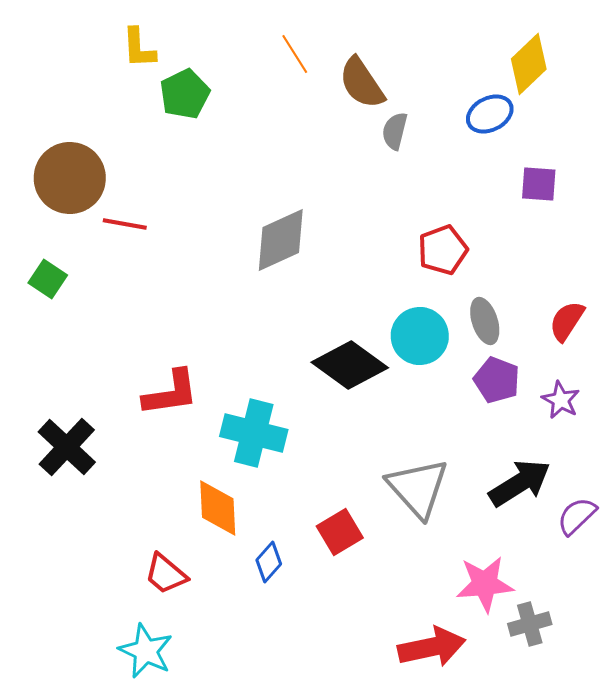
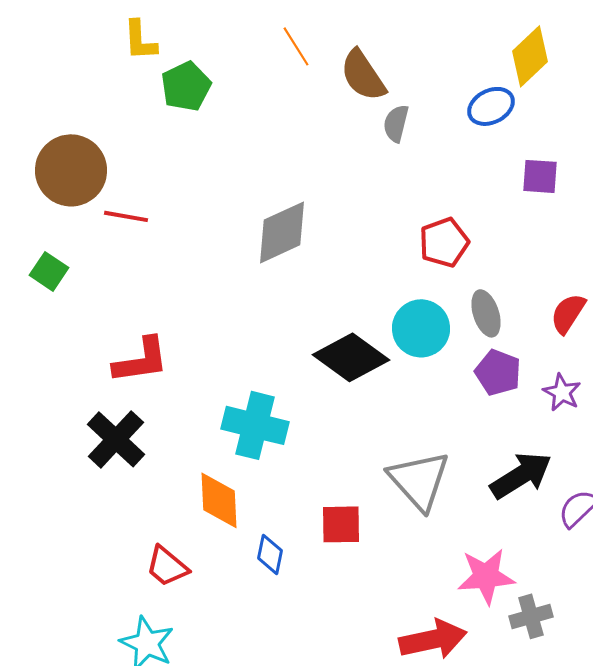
red L-shape: (171, 393) -> (141, 360), moved
black cross: (67, 447) -> (116, 439), moved
red square: (340, 532) -> (341, 524), turned 30
blue diamond: (269, 562) -> (270, 554), turned -30

